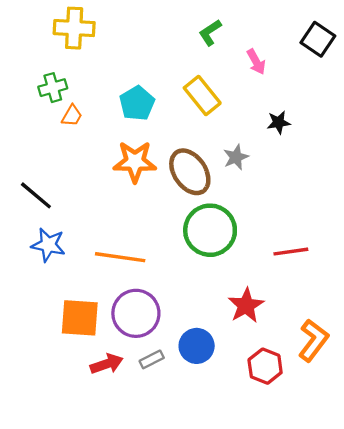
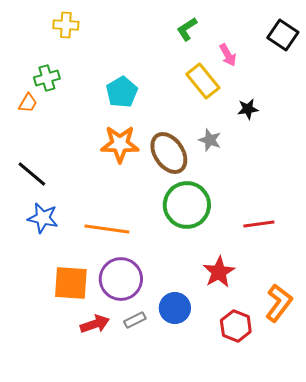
yellow cross: (74, 28) -> (66, 25), size x0.7
yellow rectangle: (202, 95) -> (203, 81), moved
orange trapezoid: (72, 116) -> (28, 103), moved
gray star: (236, 157) -> (210, 140), turned -30

